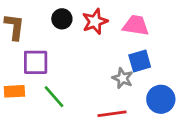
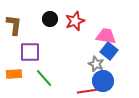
pink trapezoid: (136, 25) -> (106, 36), moved
blue square: (140, 61) -> (109, 51), turned -36
blue circle: (161, 99) -> (103, 81), moved

